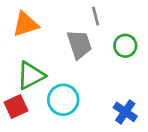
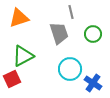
cyan circle: (63, 100) -> (70, 69), moved

